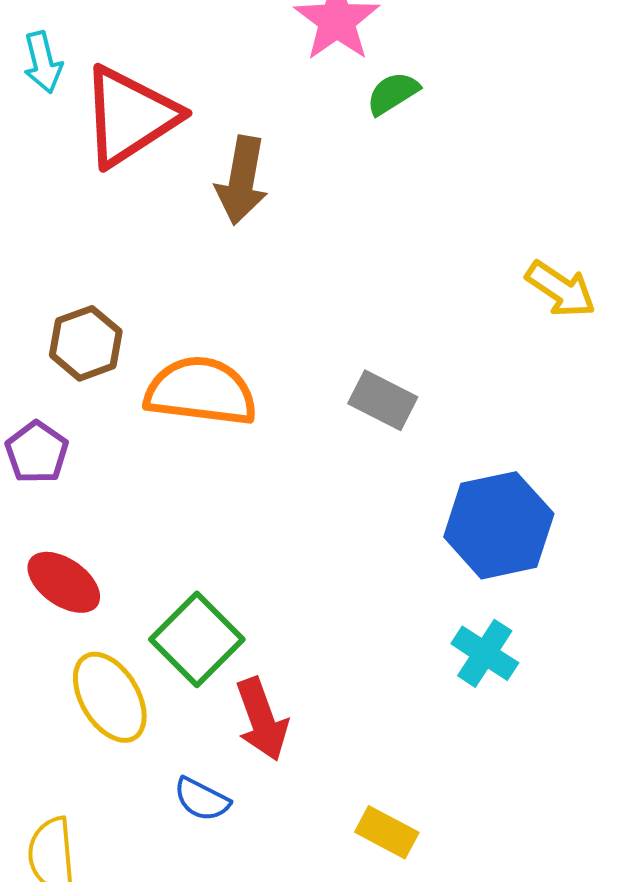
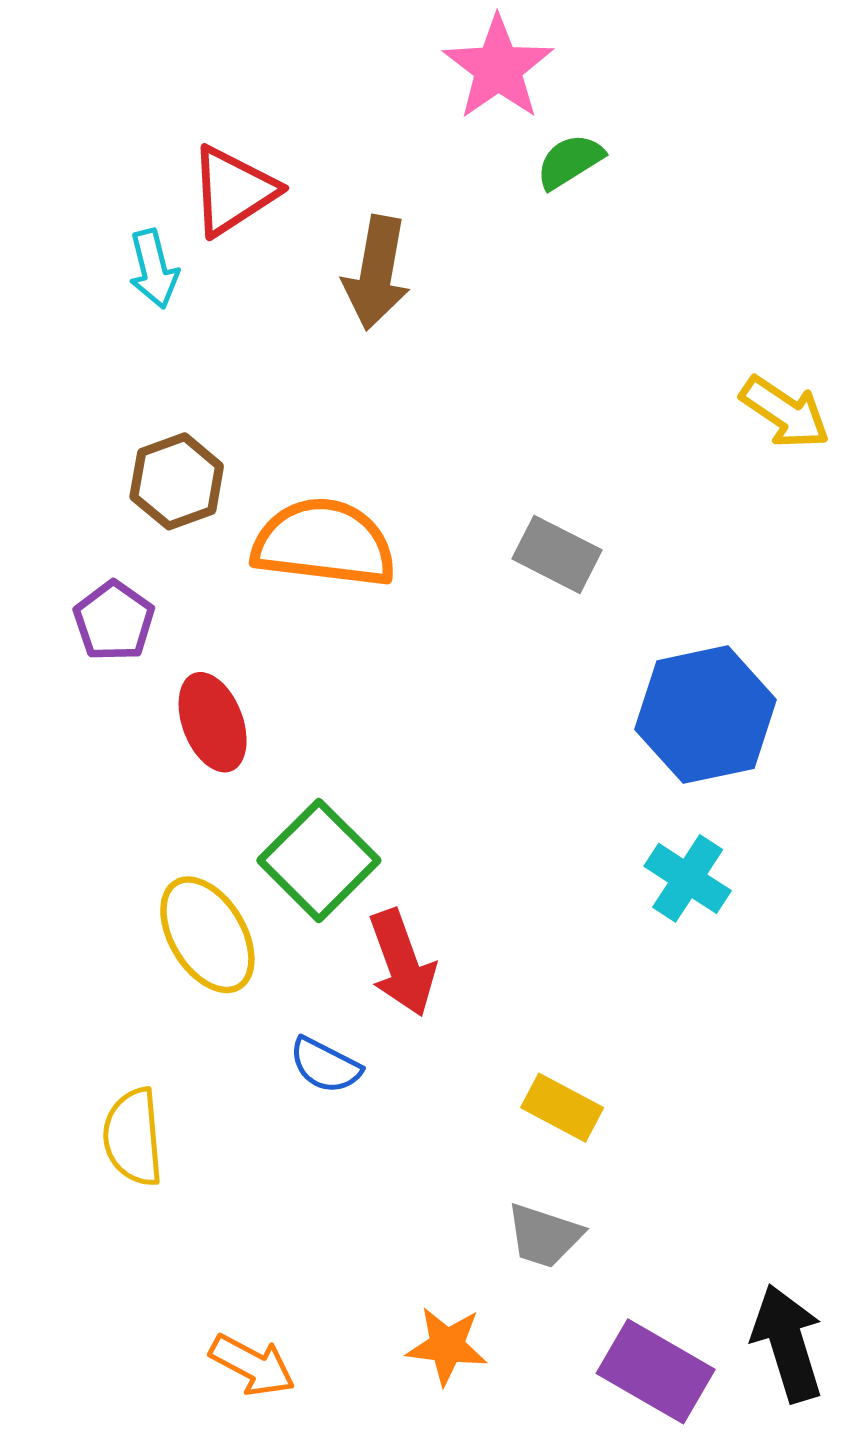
cyan arrow: (43, 62) -> (154, 269), moved
red triangle: (130, 116) -> (233, 191), size x0.7
red ellipse: (64, 582) -> (213, 722), moved, turned 34

